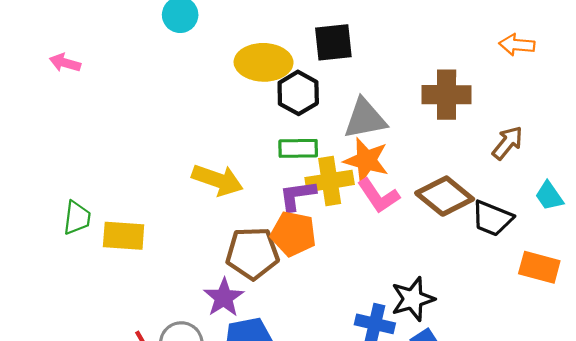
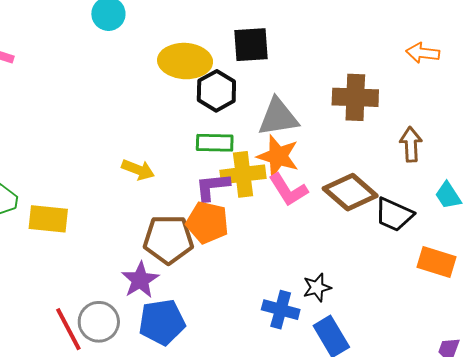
brown arrow: (508, 143) -> (411, 144), turned -44
yellow arrow: (218, 180) -> (138, 170), size x0.7
black star: (413, 299) -> (317, 288), size x0.7

